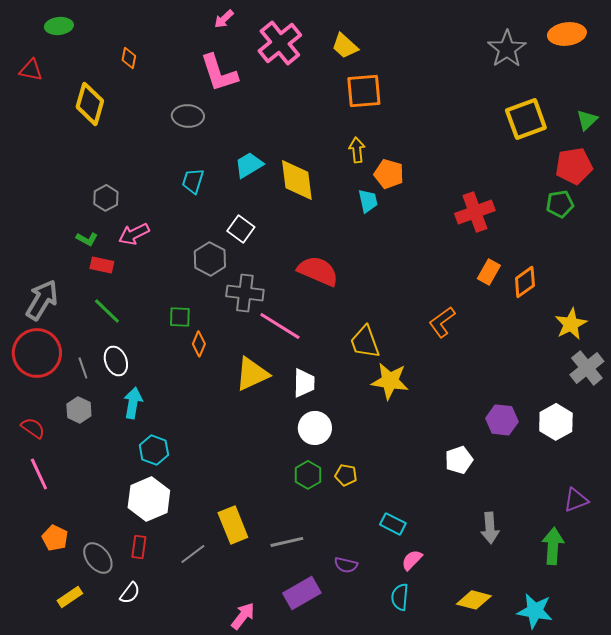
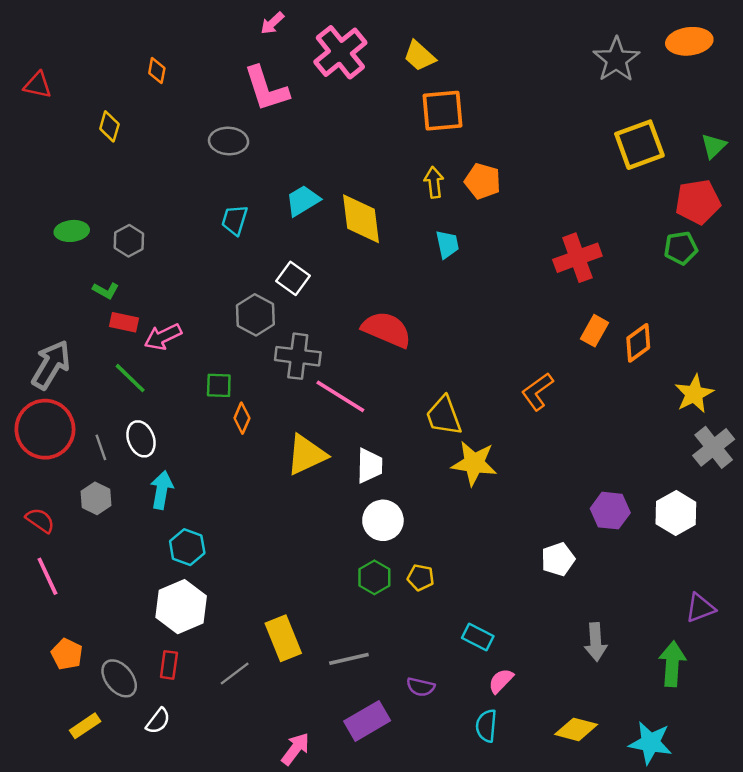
green ellipse: (59, 26) -> (72, 231), moved
yellow diamond: (90, 104) -> (109, 126), size x0.6
orange pentagon: (389, 174) -> (483, 181), moved
pink arrow: (134, 234) -> (163, 337), moved

